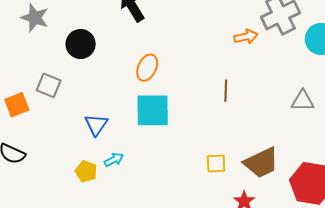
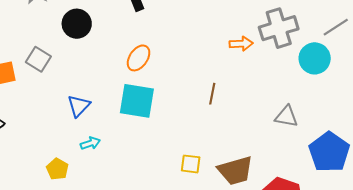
yellow pentagon: (86, 171) -> (57, 169), moved

